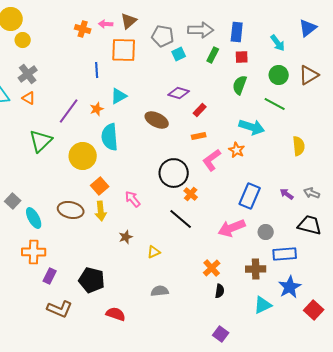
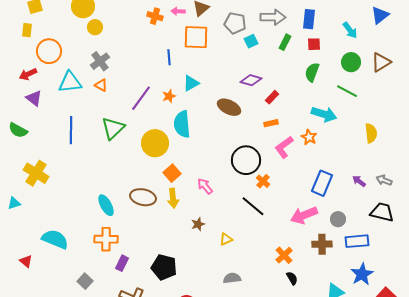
gray square: (13, 201) -> (85, 281), moved
brown cross: (256, 269) -> (322, 244), moved
black semicircle: (220, 291) -> (292, 278), turned -40

